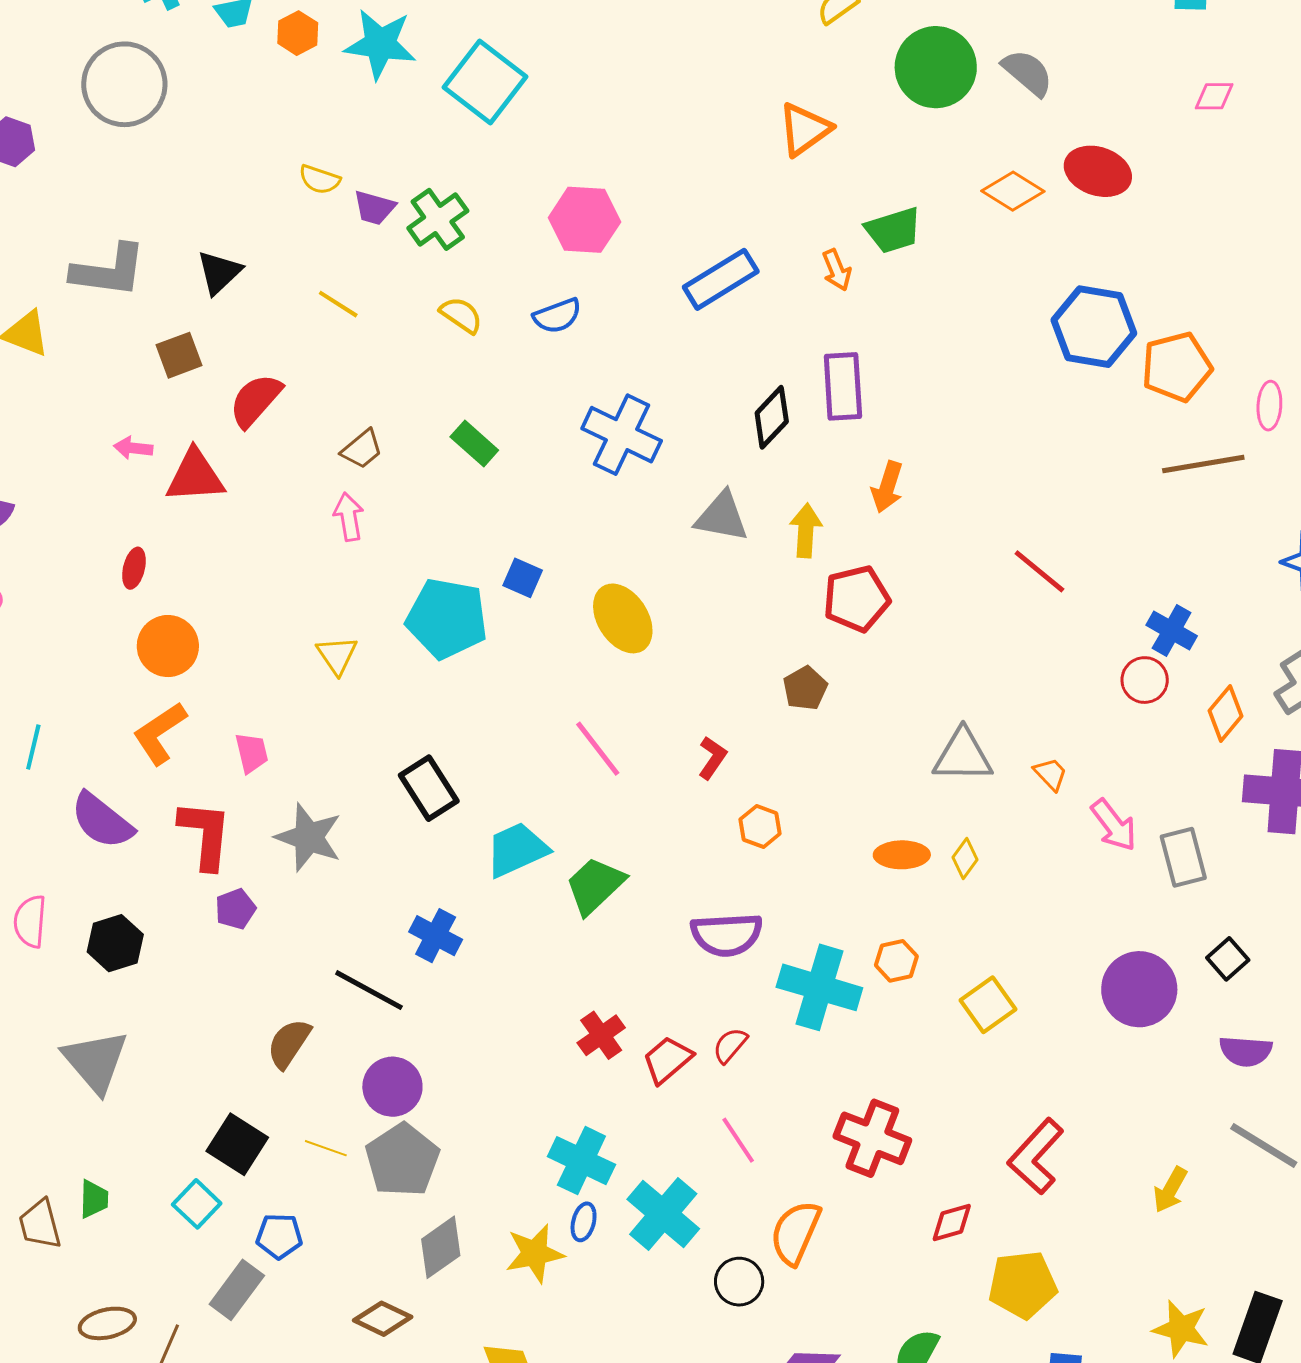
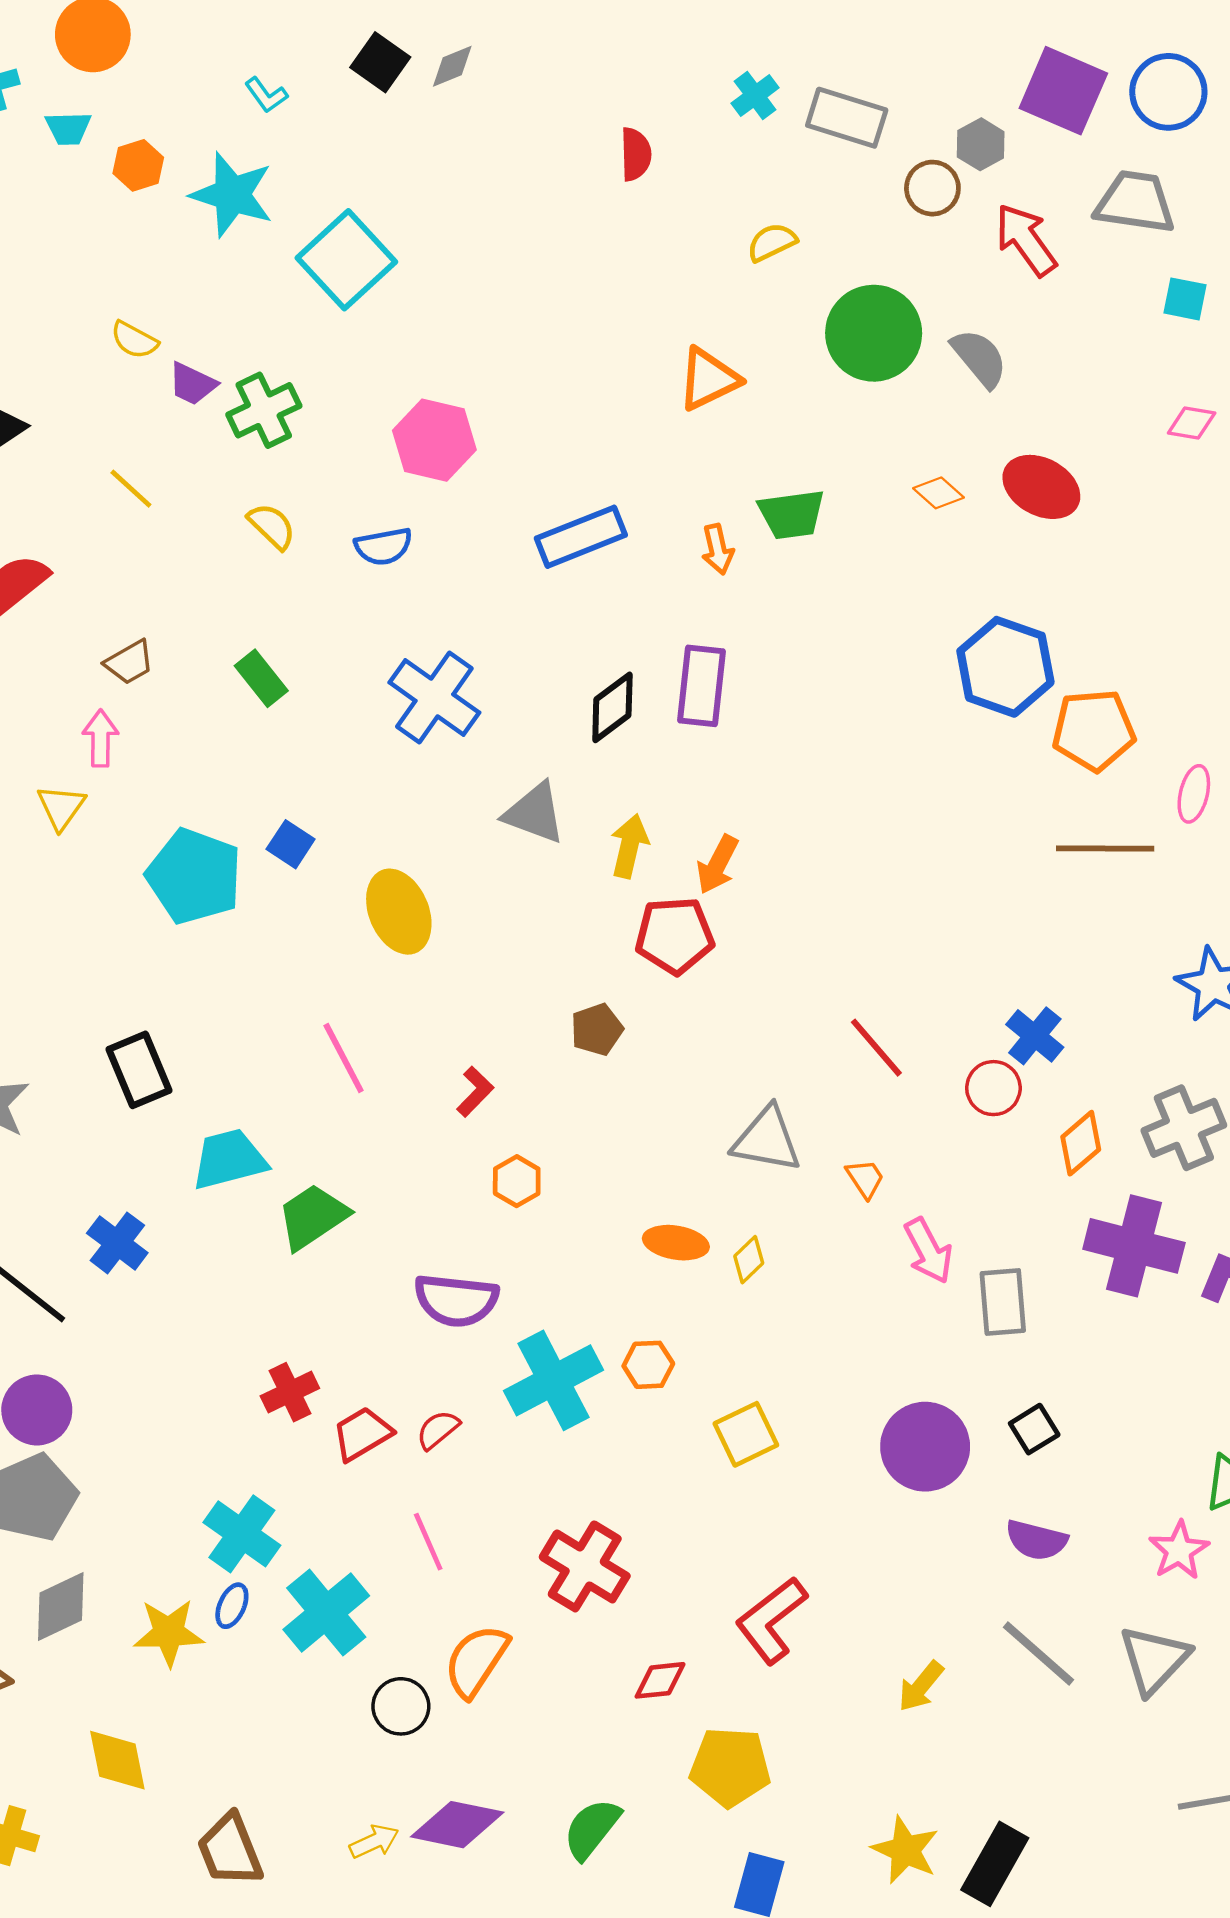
orange diamond: (1013, 191) -> (939, 493), size x0.7
orange arrow: (887, 487) -> (718, 865), moved
red line: (1039, 571) -> (876, 1048), moved
yellow triangle: (337, 655) -> (61, 807), moved
cyan cross: (819, 987) -> (553, 1380), turned 36

